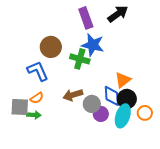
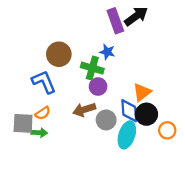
purple rectangle: (86, 18) -> (115, 21), moved
blue star: (93, 45) -> (107, 52), size x0.6
purple circle: (101, 114) -> (98, 86), moved
cyan ellipse: (123, 116) -> (127, 135), moved

